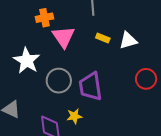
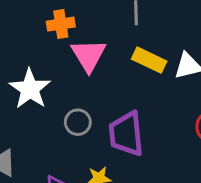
yellow rectangle: (103, 38) -> (149, 60), size x1.5
gray circle: (59, 81) -> (78, 122), size x0.7

